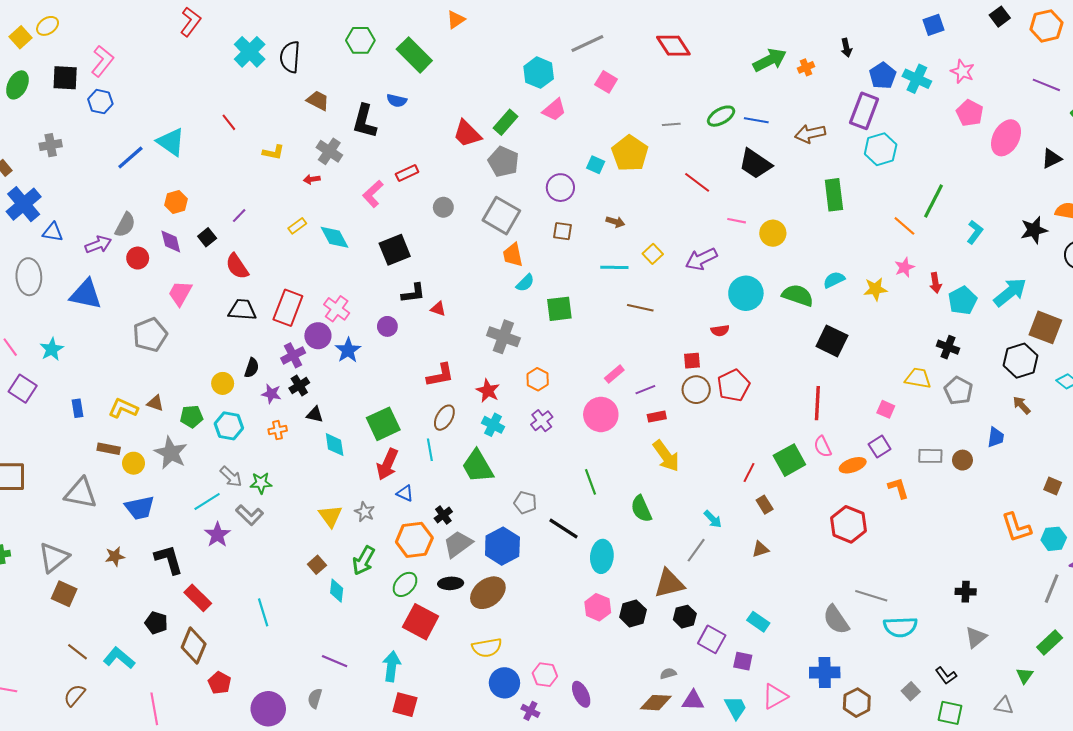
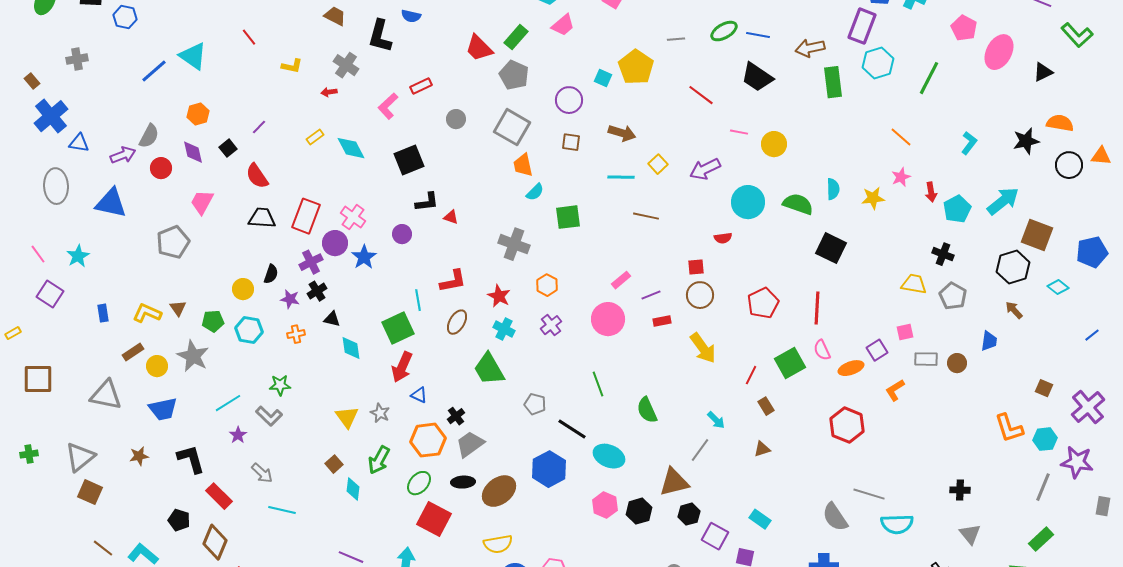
green rectangle: (834, 195) -> (833, 82), moved
green line: (933, 201) -> (929, 78), moved
brown arrow: (615, 222) -> (622, 133), size x1.5
cyan semicircle: (834, 280) -> (833, 189), turned 115
red pentagon: (733, 385) -> (763, 303), moved
brown triangle: (155, 403) -> (178, 308), turned 36
pink square: (886, 409) -> (905, 332), moved, turned -36
brown rectangle: (109, 449) -> (133, 352), turned -45
cyan line: (430, 450) -> (418, 300), moved
yellow arrow: (666, 456) -> (703, 348), moved
gray arrow: (231, 477) -> (262, 473), moved
orange L-shape: (898, 488) -> (895, 390), turned -105
purple star: (217, 535) -> (238, 435), size x0.7
blue hexagon: (502, 546) -> (549, 469), moved
cyan ellipse: (602, 556) -> (609, 456), turned -72
cyan line: (263, 612) -> (282, 510), turned -60
gray triangle: (976, 637) -> (970, 534), turned -30

